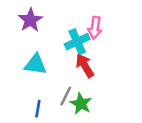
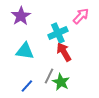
pink arrow: (95, 28) -> (81, 16), moved, turned -144
blue line: (38, 109) -> (27, 86), turned 32

